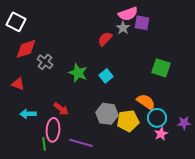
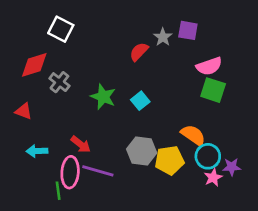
pink semicircle: (128, 14) -> (209, 66), moved
white square: (16, 22) -> (61, 29), moved
purple star: (184, 123) -> (232, 167), moved
purple line: (81, 143) -> (98, 171), moved

